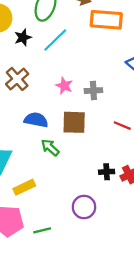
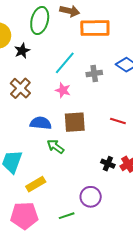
cyan line: (55, 40) -> (65, 63), moved
gray cross: (93, 91) -> (94, 74), moved
black cross: (107, 172) -> (108, 164), turned 32
green line: (42, 230) -> (67, 216), moved

